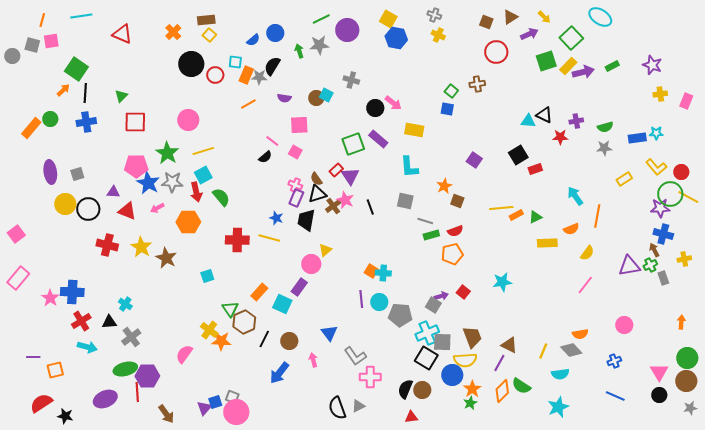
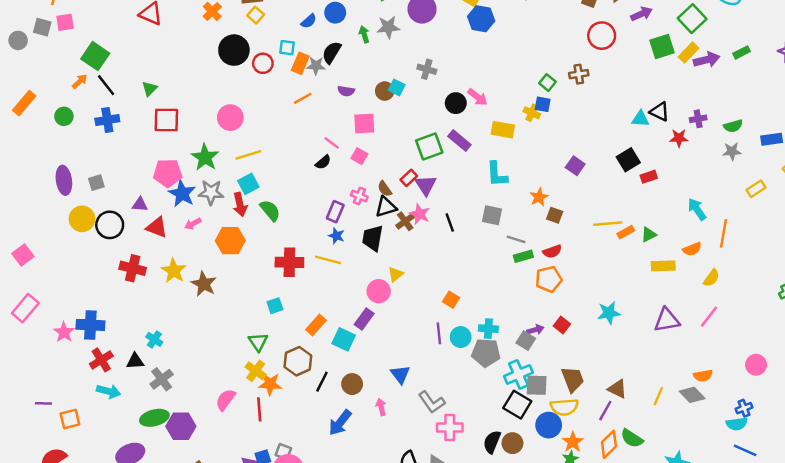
yellow cross: (438, 35) -> (532, 113), moved
black line: (85, 93) -> (106, 85), turned -42
orange rectangle: (31, 128) -> (24, 103), moved
purple rectangle: (296, 198) -> (335, 212), moved
purple triangle: (629, 266) -> (667, 320), moved
cyan cross: (383, 273) -> (488, 329), moved
cyan square: (207, 276) -> (275, 306), moved
green triangle: (230, 309) -> (258, 342), moved
cyan semicircle: (560, 374) -> (737, 424), moved
red line: (137, 392) -> (259, 409), moved

